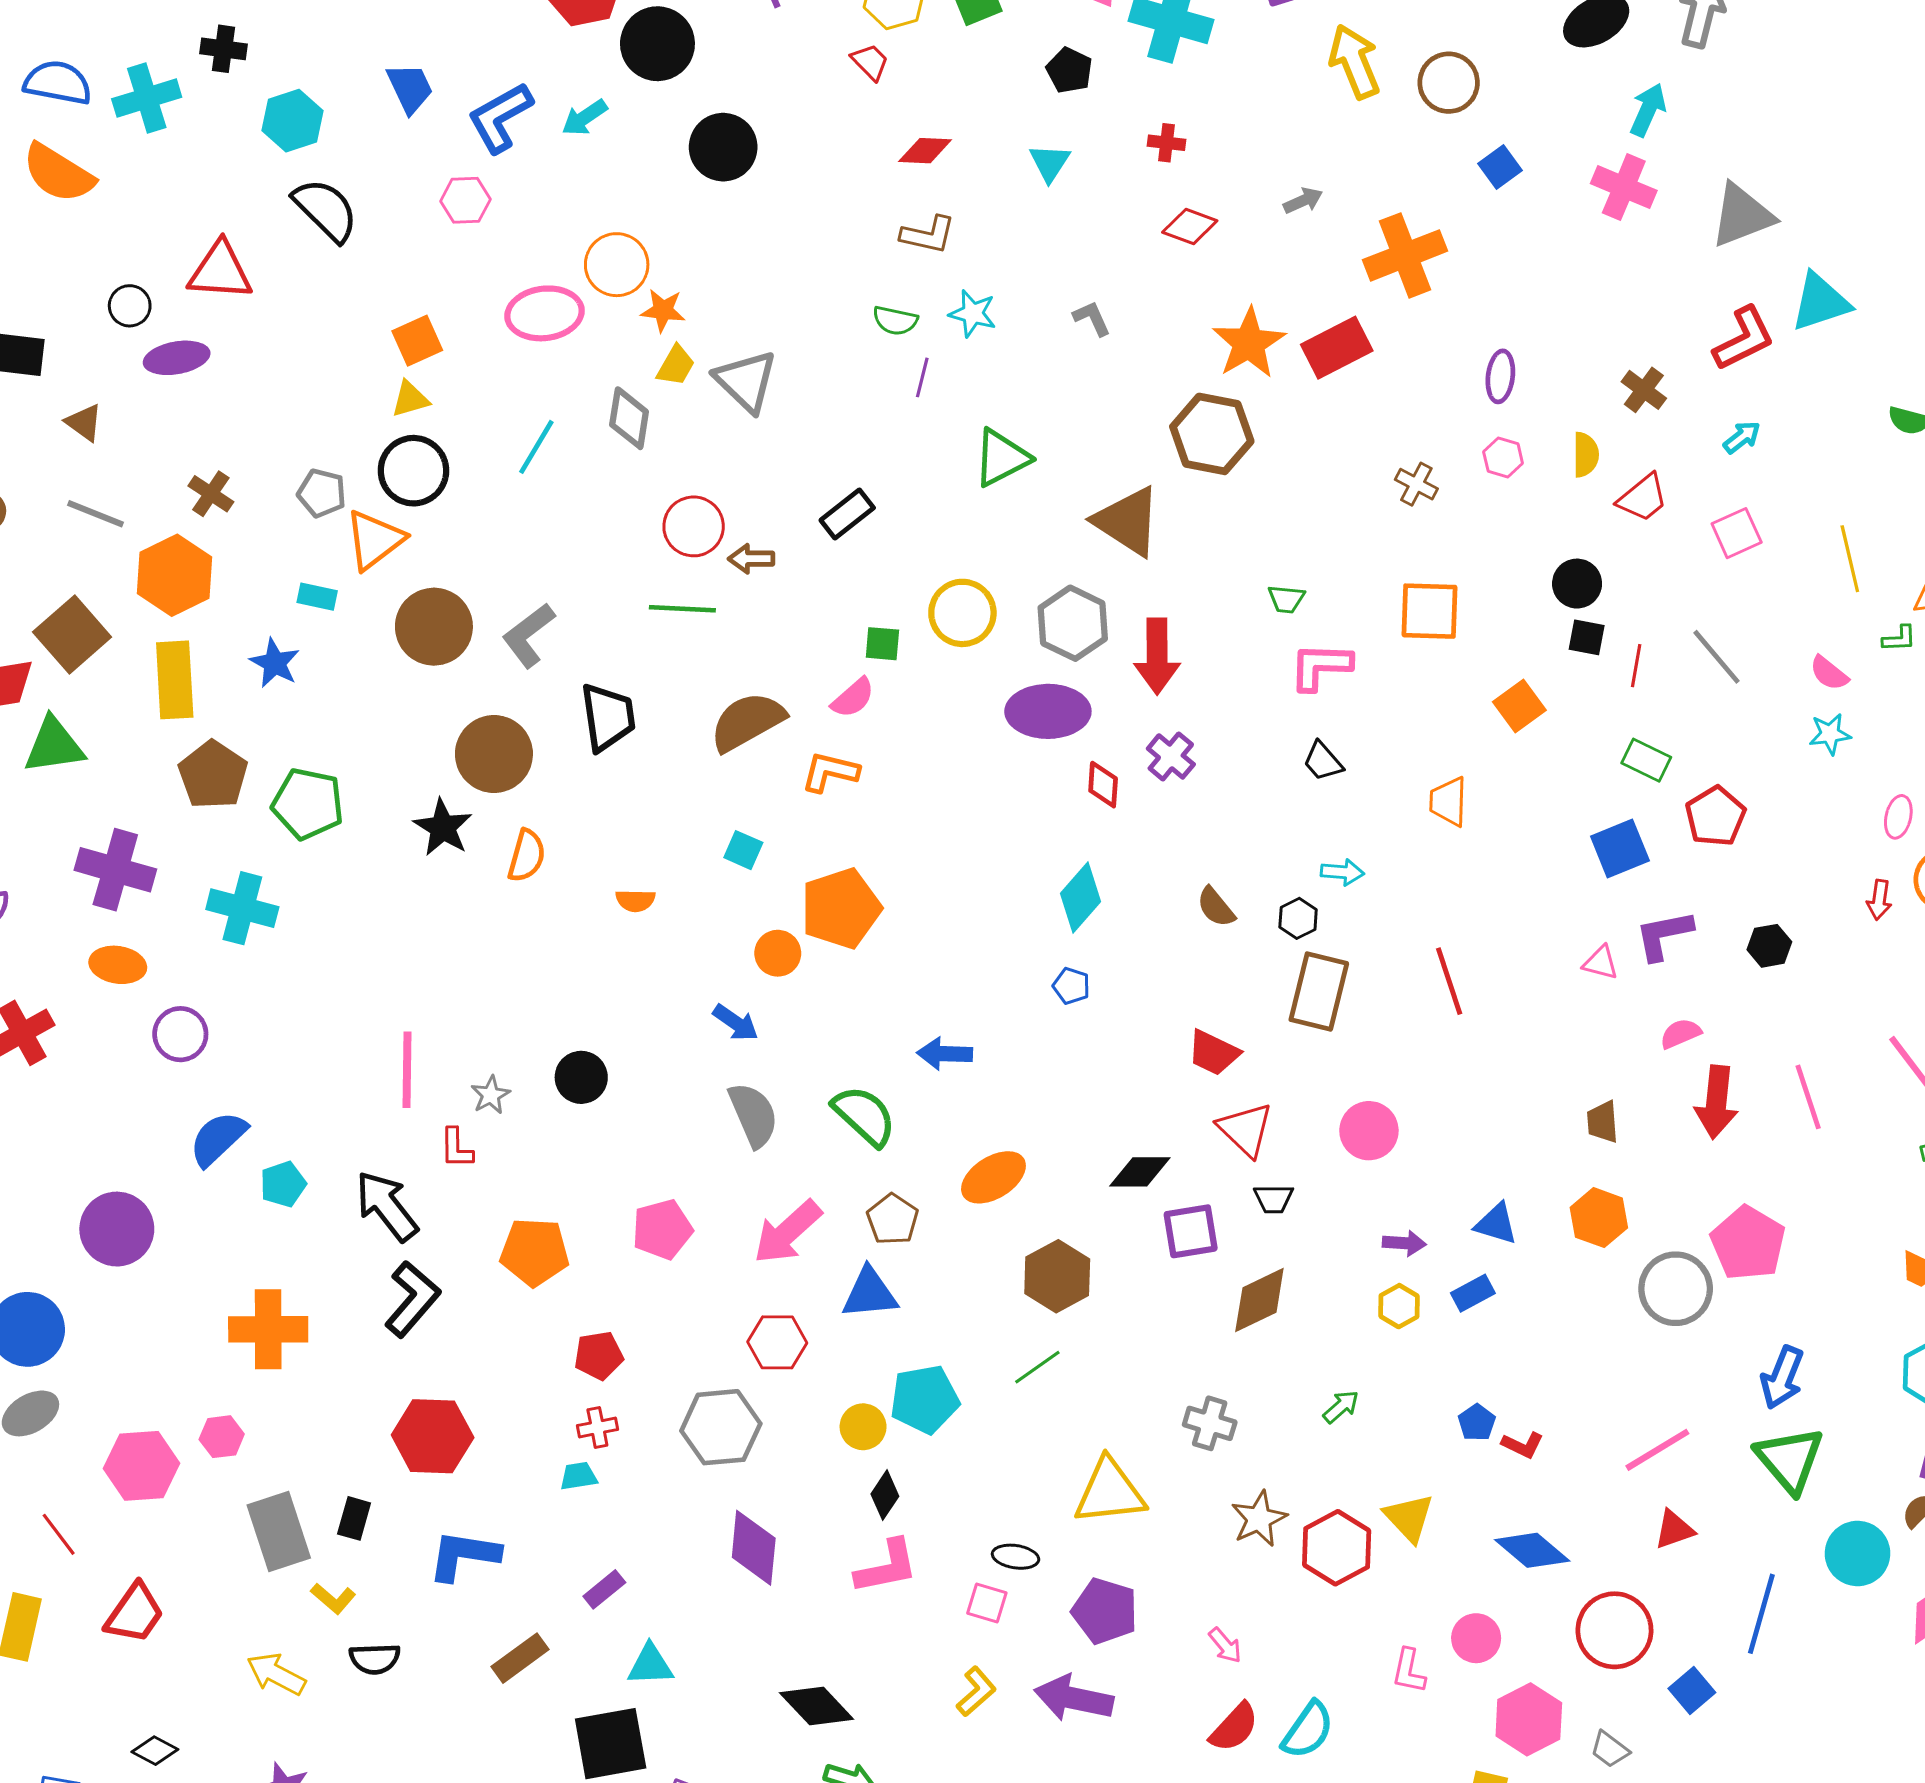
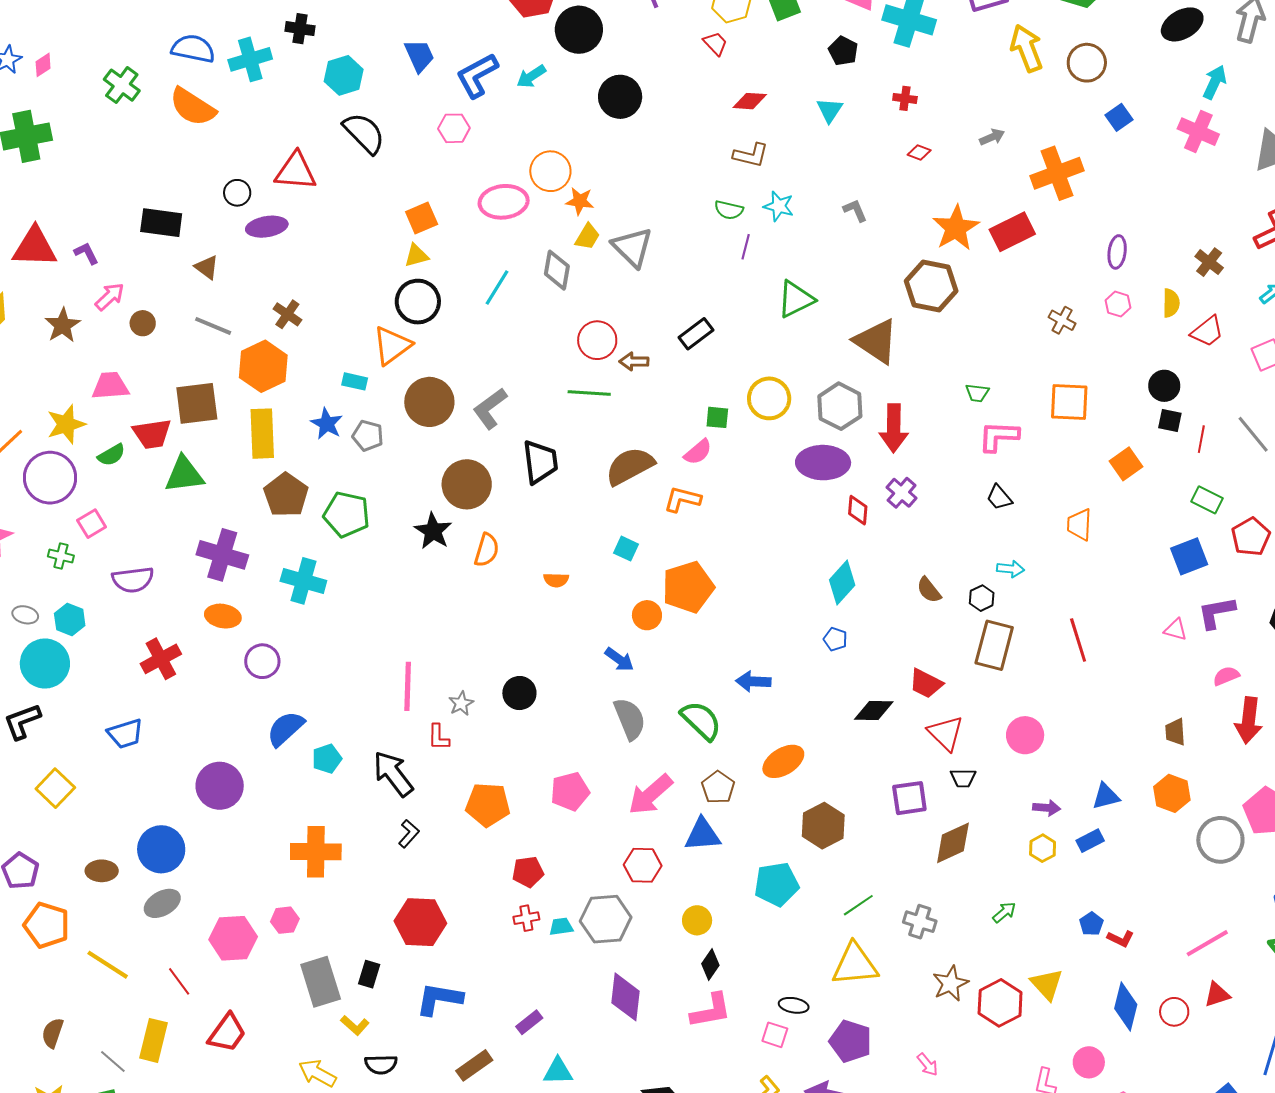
red diamond: (1190, 227) -> (919, 153), size x0.7
gray pentagon: (322, 493) -> (368, 436), moved
brown square: (72, 635) -> (197, 403), turned 33
black diamond: (1140, 1172) -> (874, 710), moved
blue triangle: (1496, 1224) -> (1106, 796), turned -32
black L-shape: (412, 1299) -> (409, 834), size x0.6
green line: (1037, 1367) -> (858, 905), moved
cyan pentagon: (925, 1399) -> (777, 884), moved
cyan trapezoid: (578, 1476) -> (561, 927), moved
blue diamond: (1532, 1550) -> (1126, 1006), turned 63
red circle: (1614, 1630) -> (1174, 1012), moved, size x0.6

